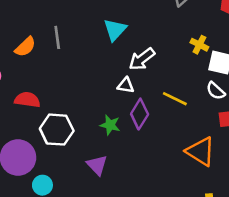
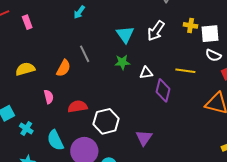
white arrow: (142, 59) -> (156, 31), moved
green star: (110, 125) -> (122, 62), moved
purple triangle: (97, 165) -> (144, 138), turned 36

